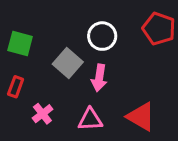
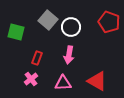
gray square: (68, 63) -> (48, 20), moved
red rectangle: (16, 87) -> (37, 58), moved

